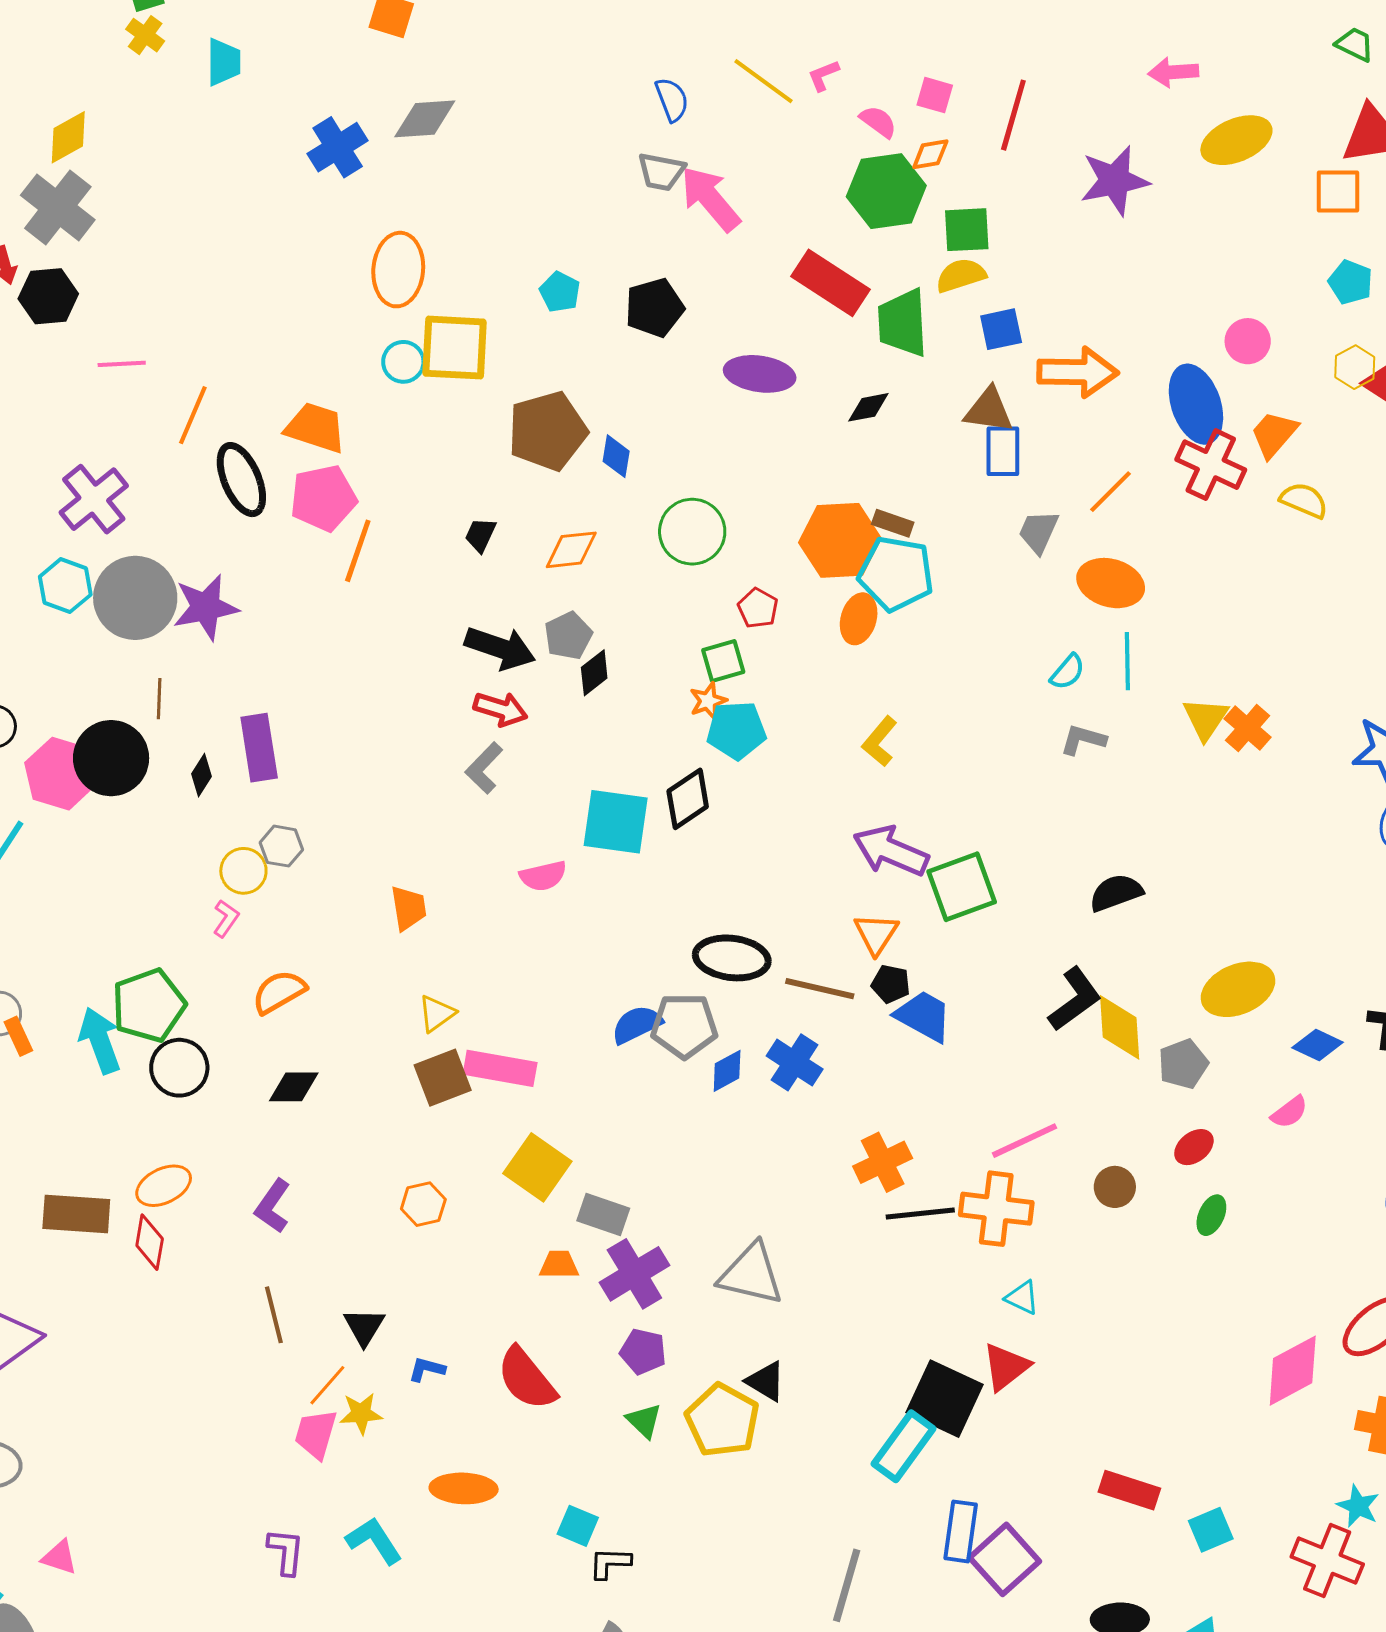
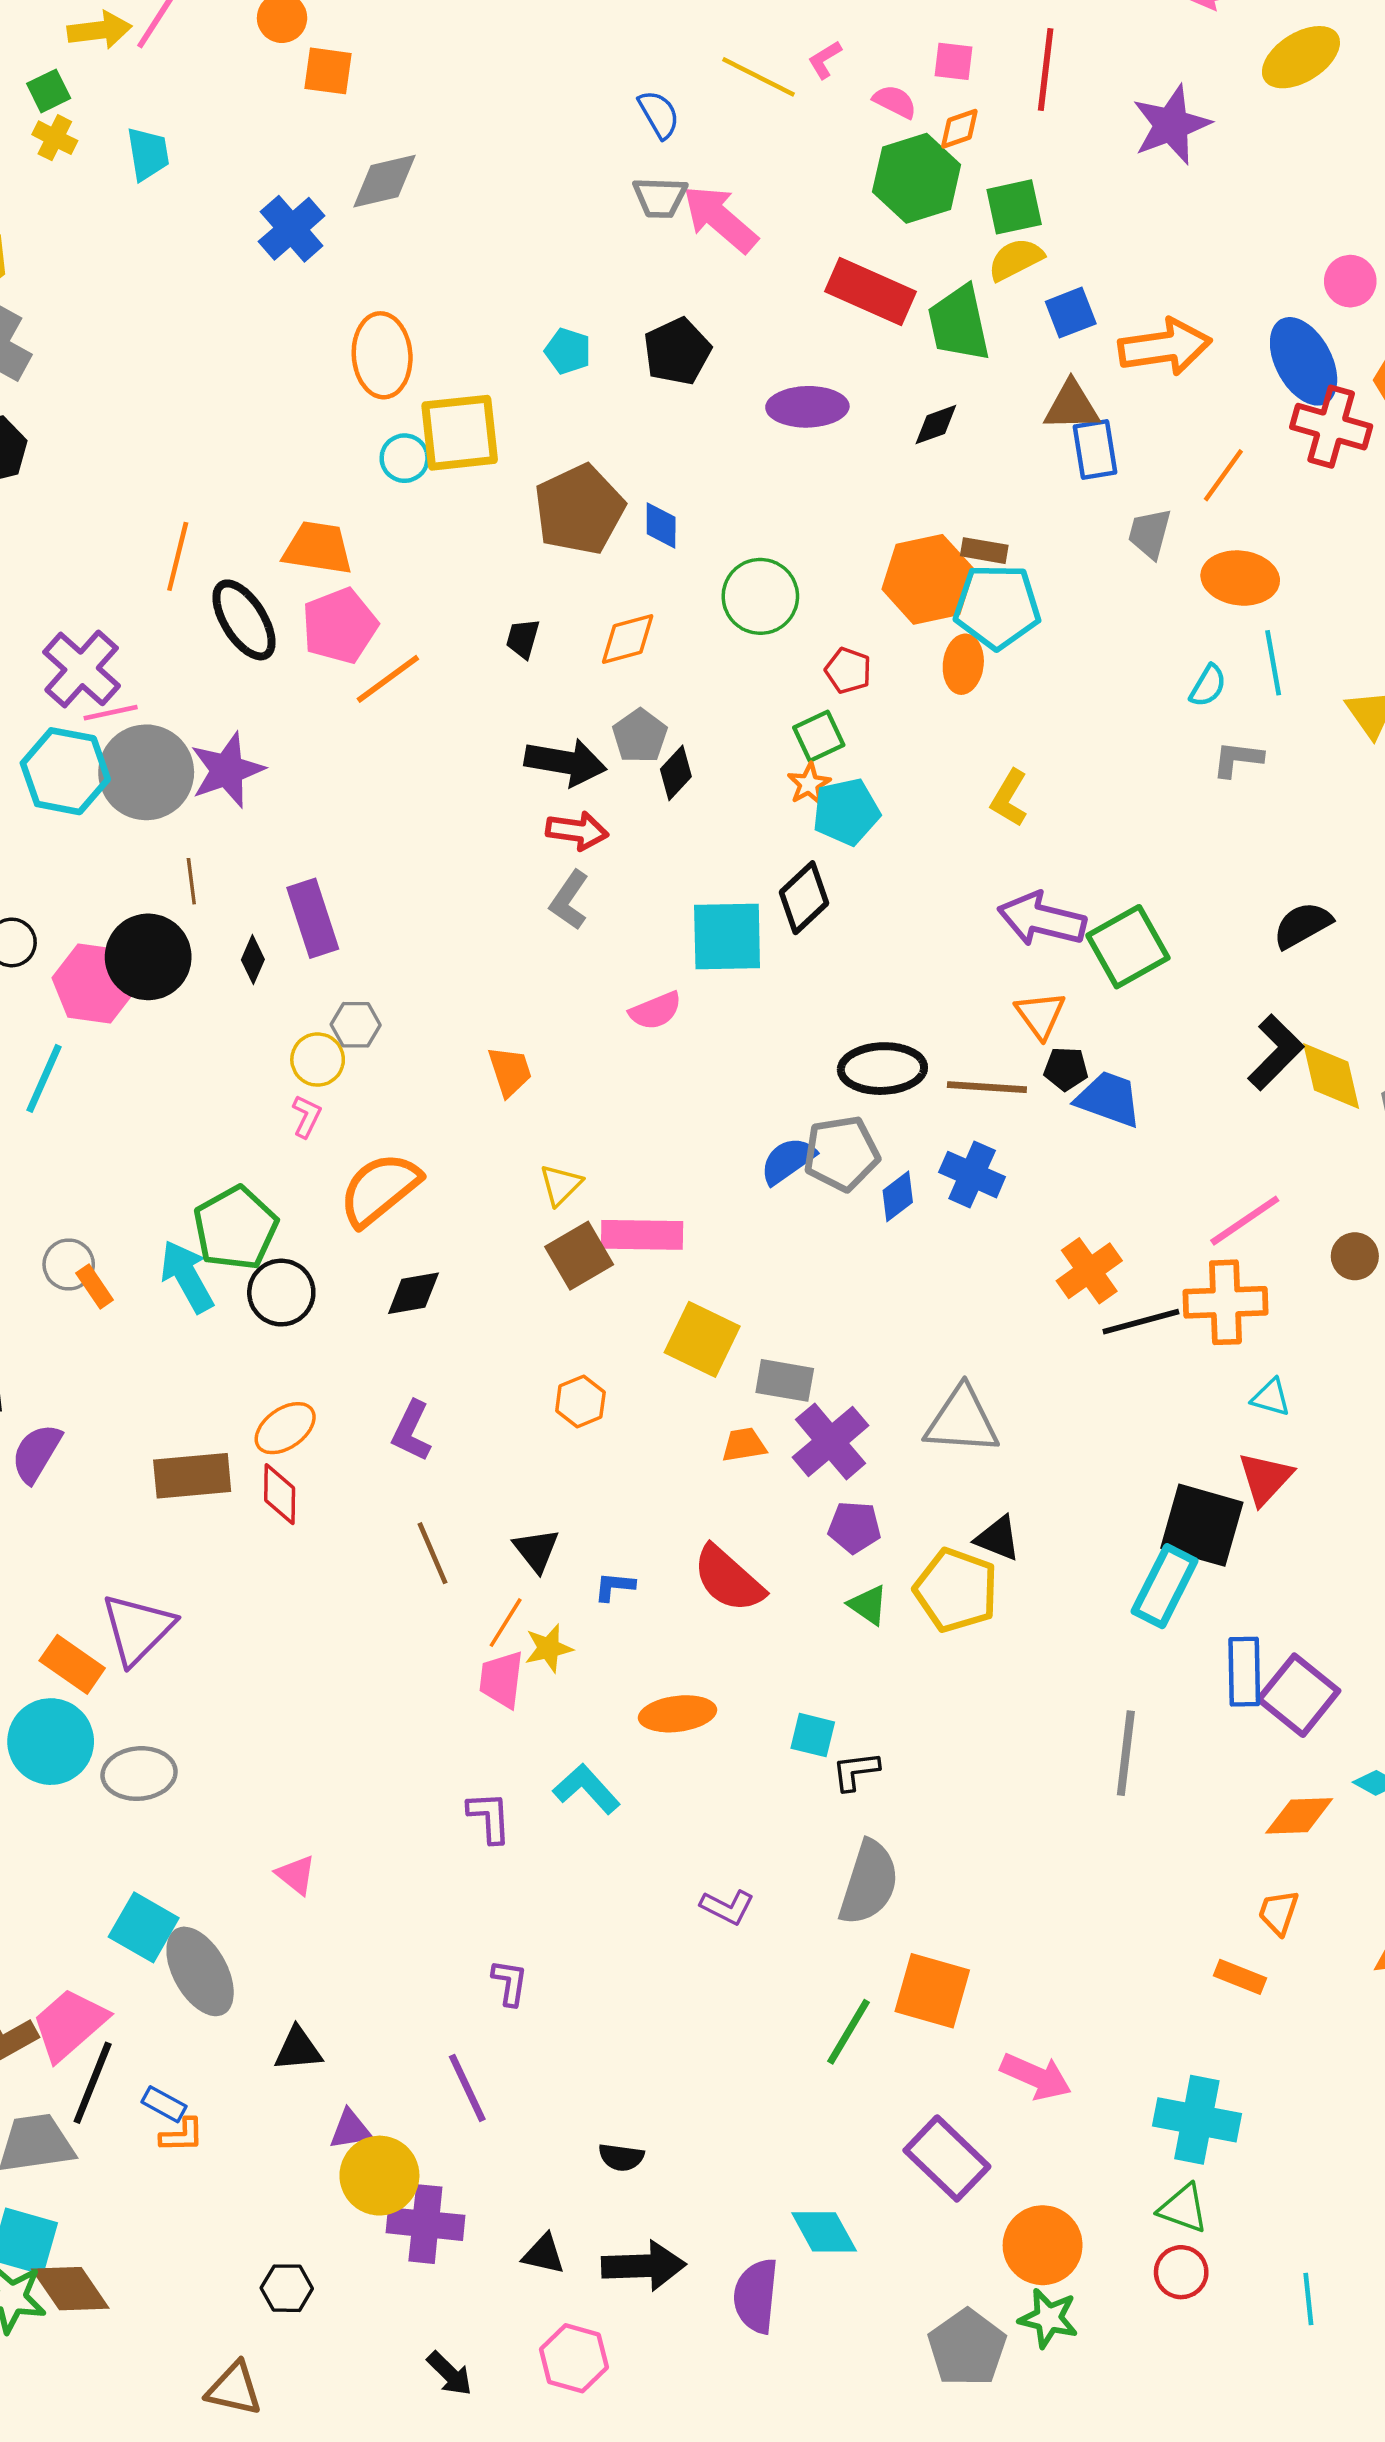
pink line: (122, 364) -> (111, 713), moved
orange line: (358, 551) -> (388, 679), turned 44
cyan hexagon: (65, 586) -> (65, 771), size x1.4
orange semicircle: (279, 992) -> (380, 1189), size x1.4
pink triangle: (59, 1557) -> (296, 1875), moved, turned 30

